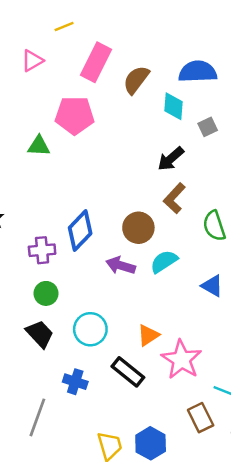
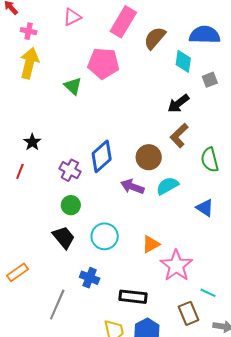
green triangle: (39, 146) -> (73, 86), turned 36
purple cross: (42, 250) -> (70, 170), turned 30
black rectangle: (128, 372) -> (133, 297), moved, turned -36

